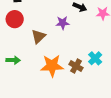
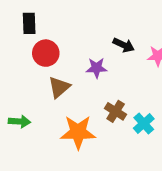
red circle: (15, 19) -> (46, 53), moved
brown cross: (76, 66) -> (116, 111), moved

